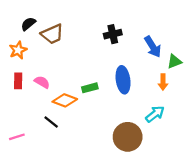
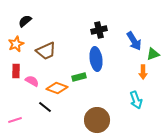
brown trapezoid: (52, 34) -> (46, 51), moved
blue ellipse: (123, 80) -> (96, 59), moved
pink semicircle: (42, 82) -> (32, 81), moved
cyan arrow: (155, 114) -> (136, 100), turned 108
brown circle: (128, 137) -> (97, 120), moved

